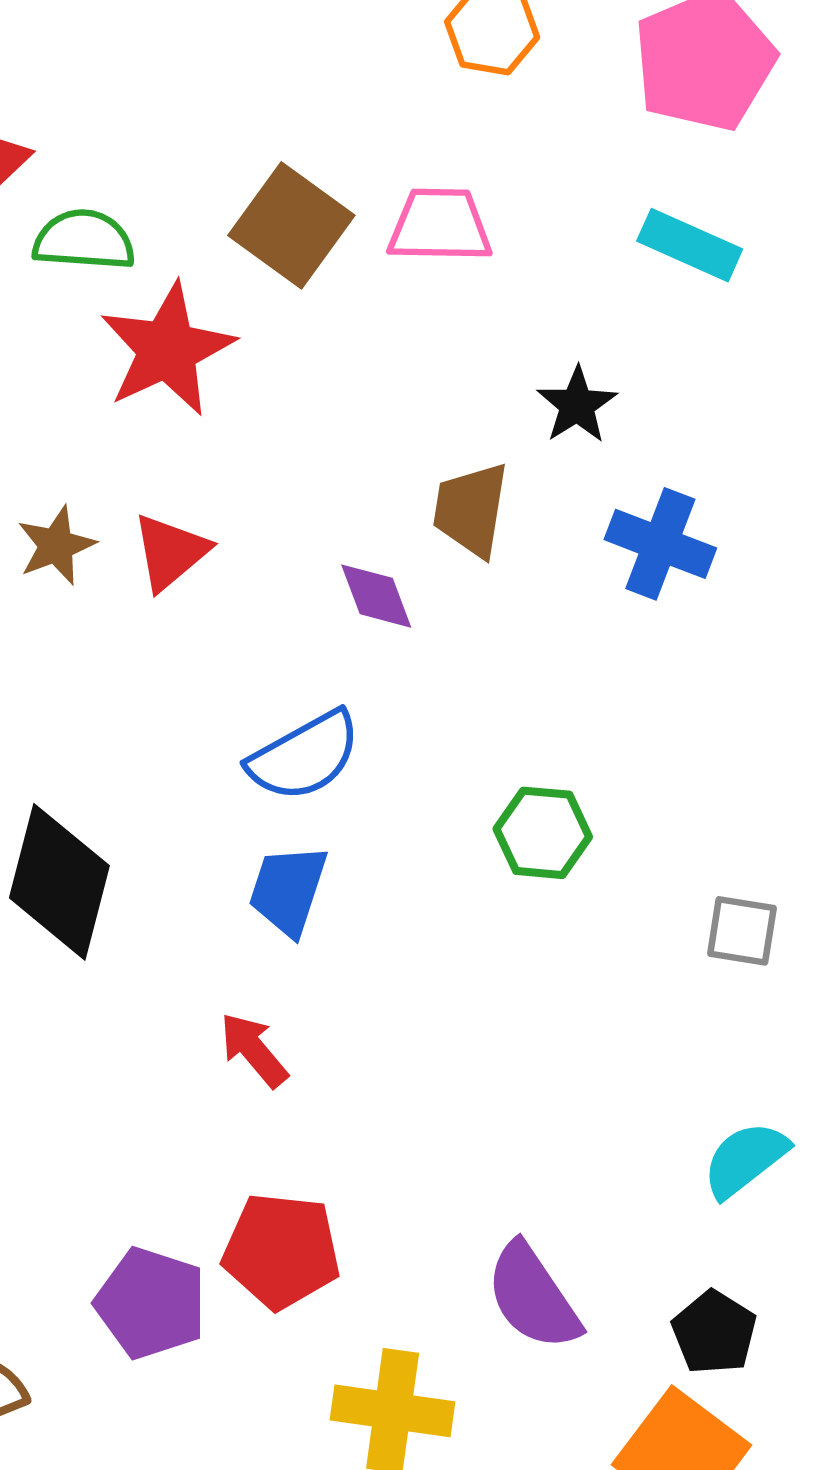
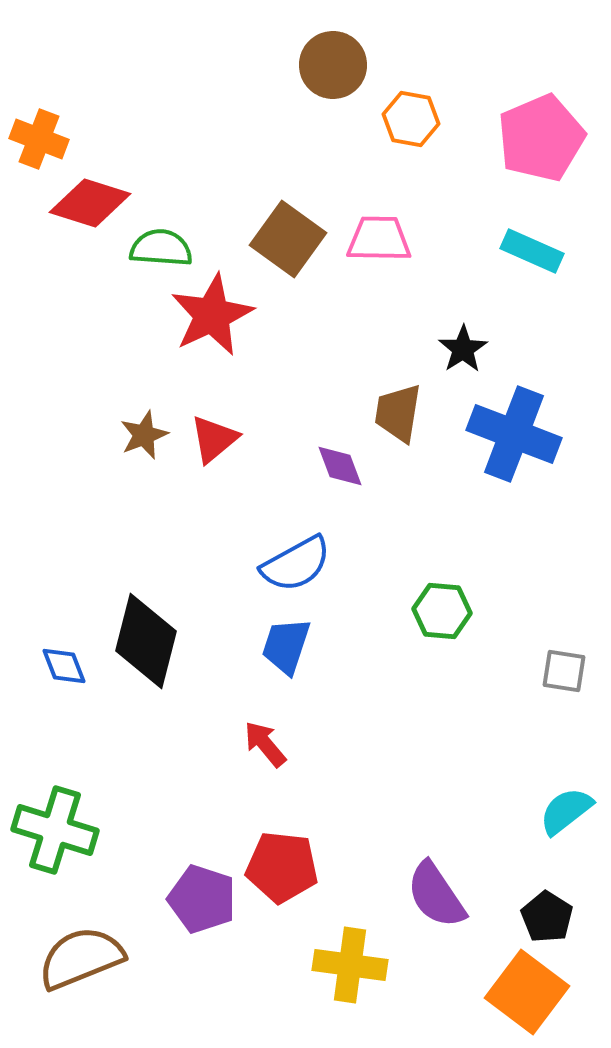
blue cross: (660, 544) -> (514, 434), size x1.4

